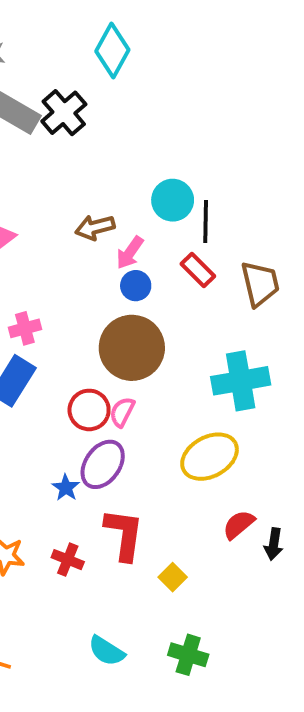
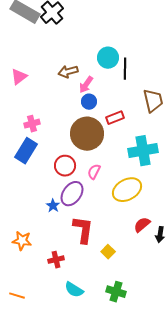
red rectangle: (198, 270) -> (115, 118), moved, turned -66
pink semicircle: (122, 412) -> (94, 172), moved
red cross: (68, 560) -> (56, 260), moved, turned -35

